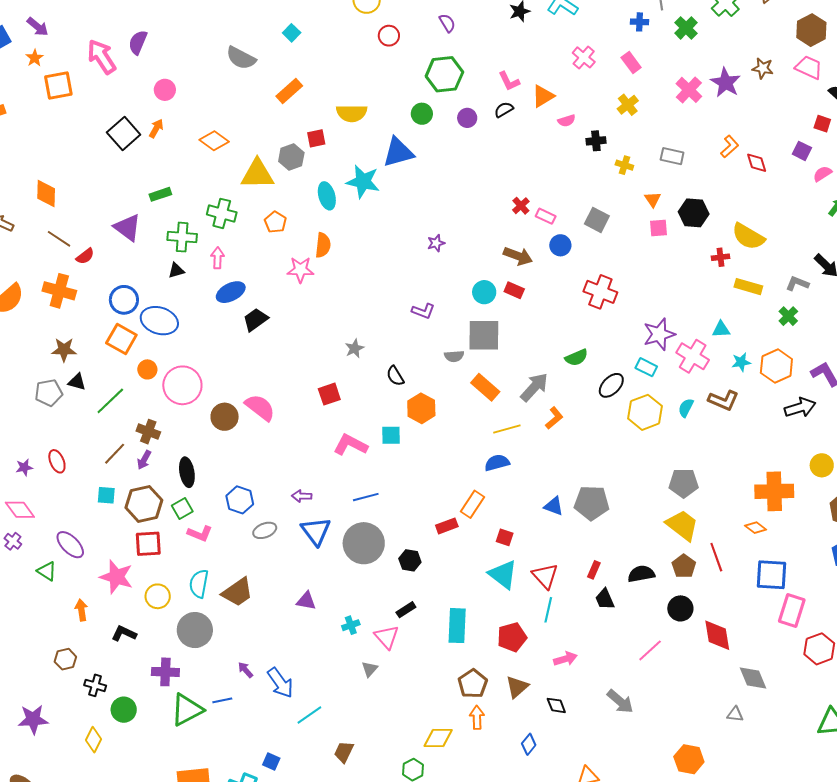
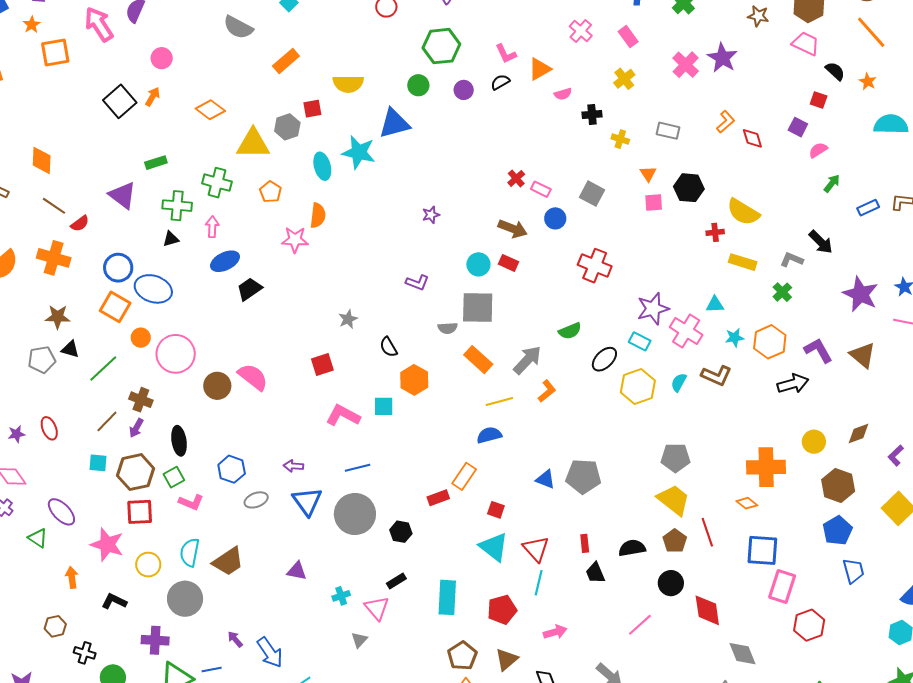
brown star: (763, 68) -> (758, 16), moved
red rectangle: (594, 570) -> (585, 543), turned -30

